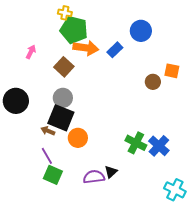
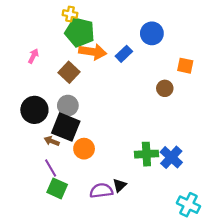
orange square: (172, 71) -> (185, 66), moved
black circle: (16, 101) -> (34, 110), moved
green cross: (136, 143) -> (146, 154), turned -30

